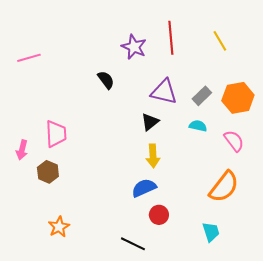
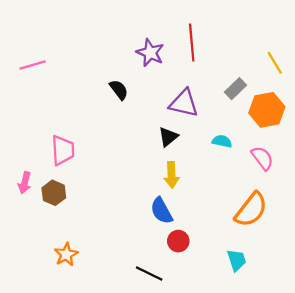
yellow line: (220, 41) -> (275, 63), moved
gray rectangle: (202, 96) -> (235, 89), moved
pink arrow: (22, 150) -> (25, 183), moved
blue semicircle: (144, 188) -> (161, 211), turned -95

